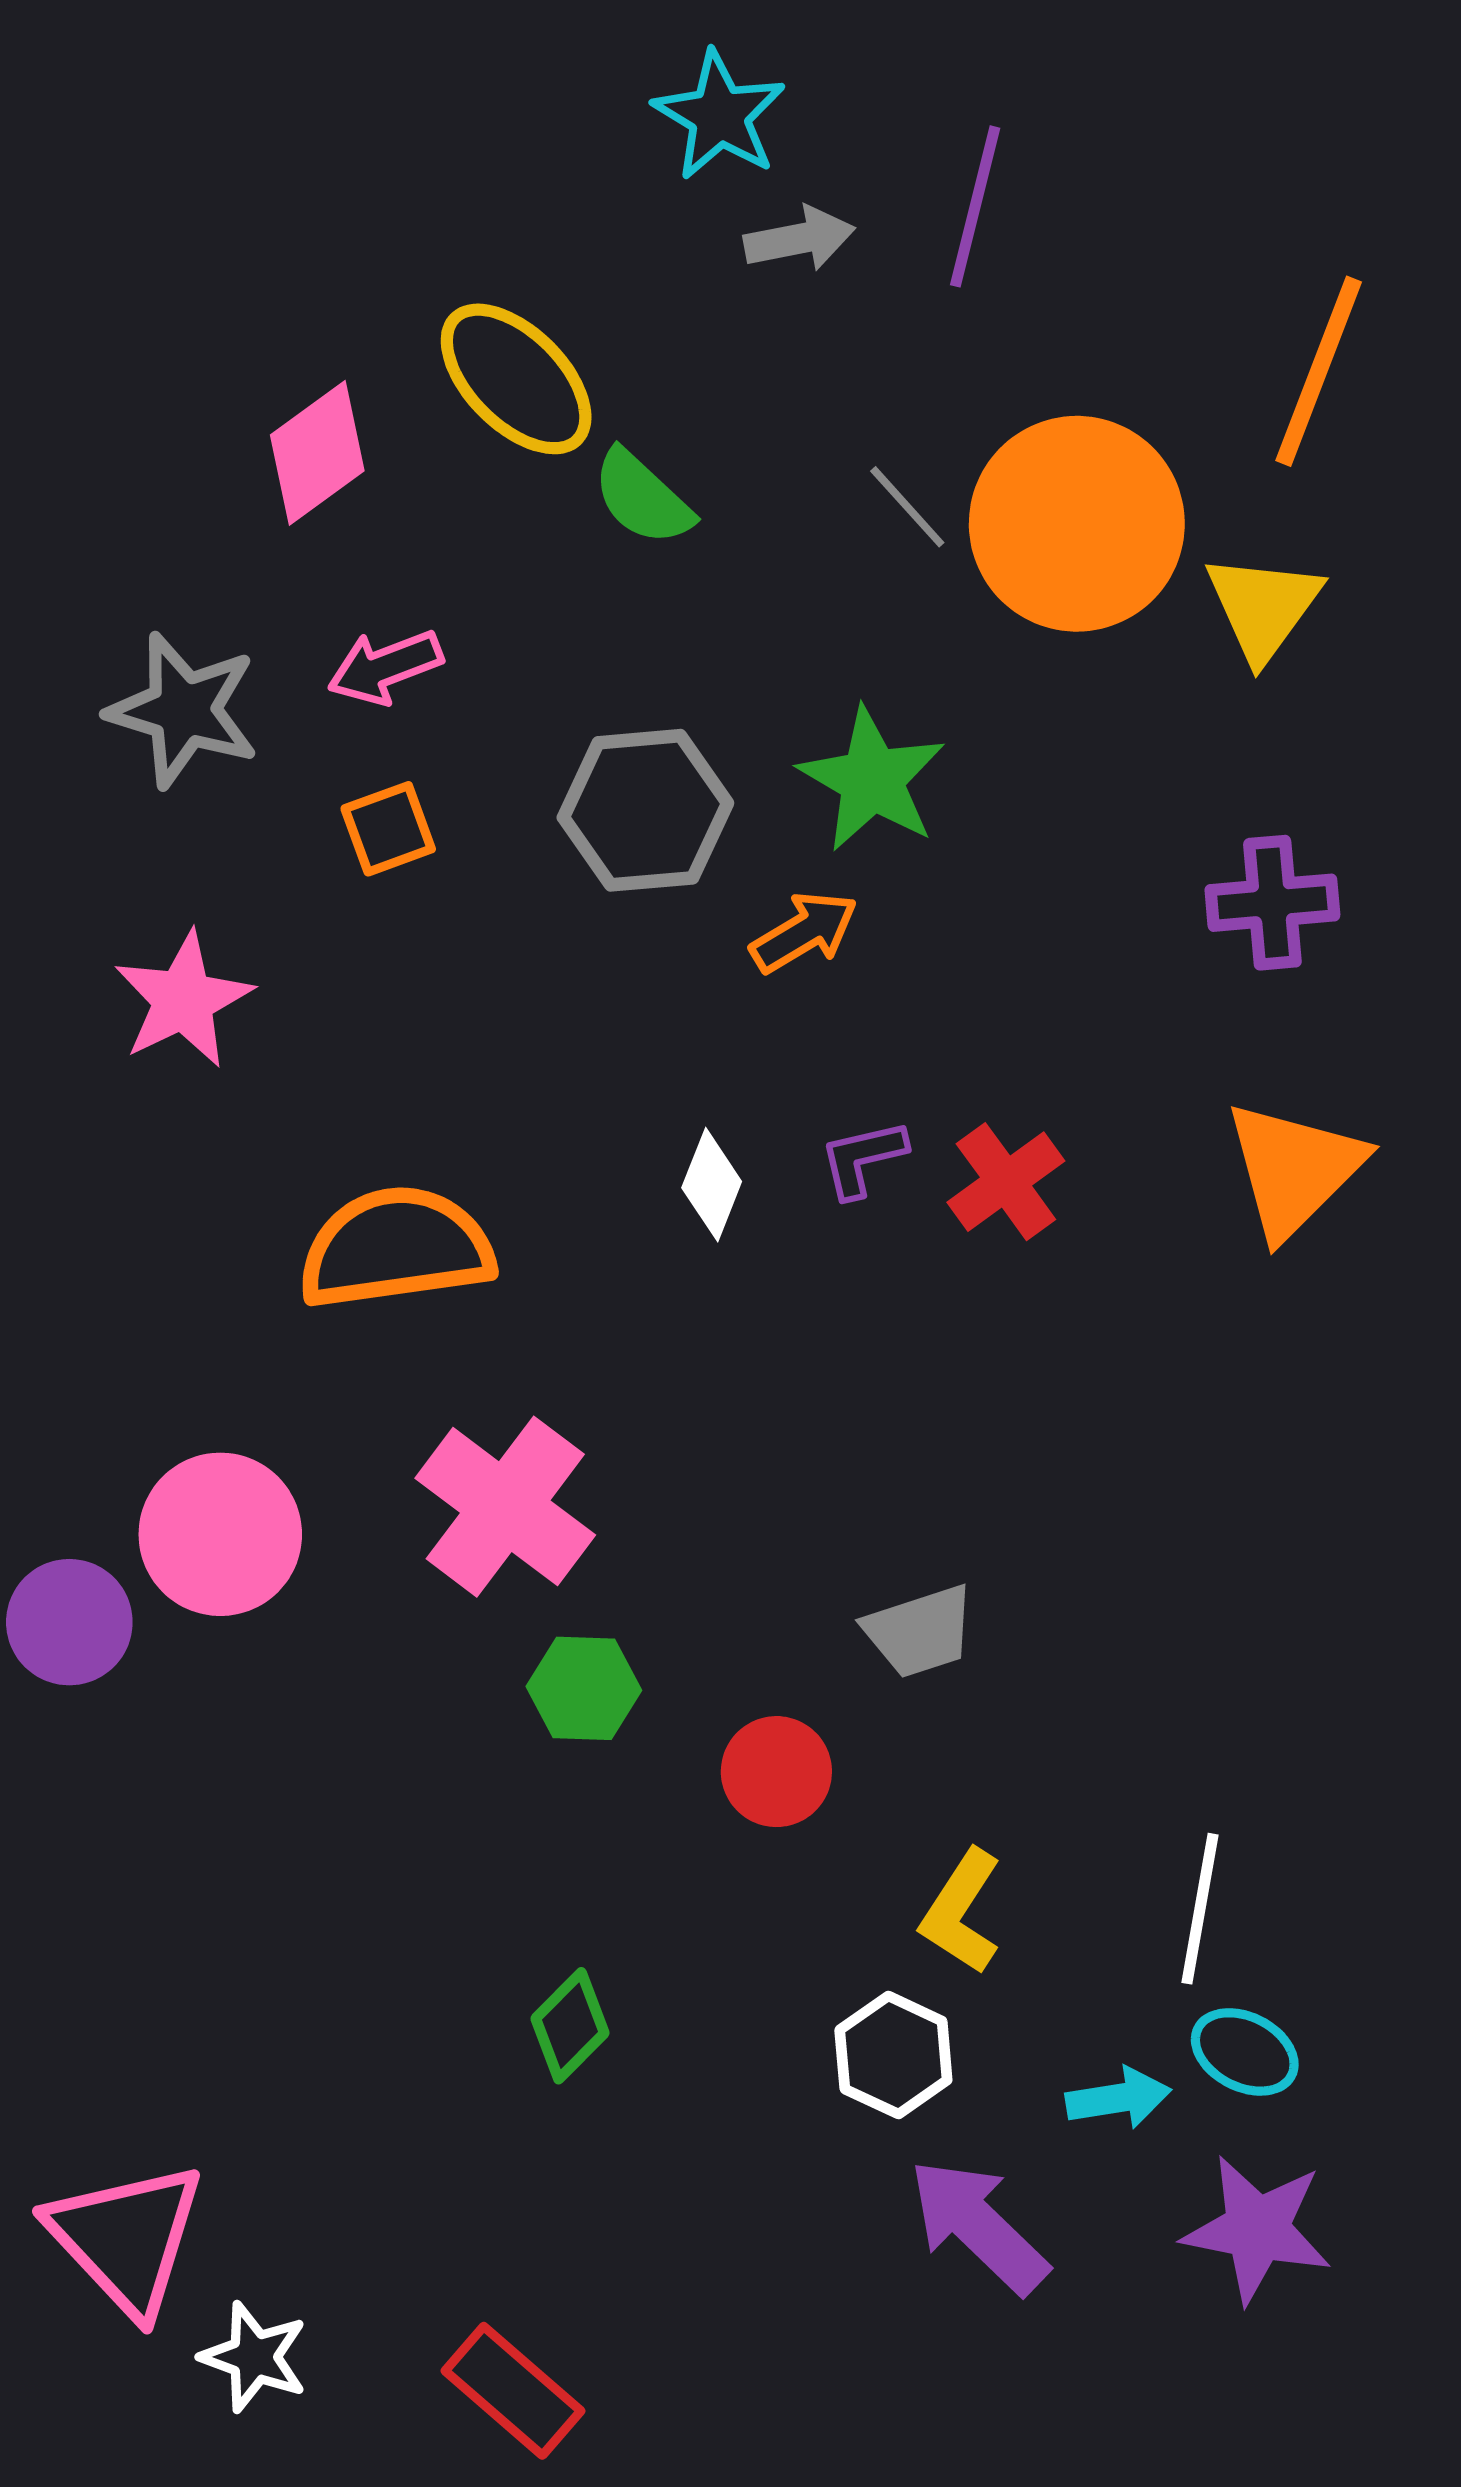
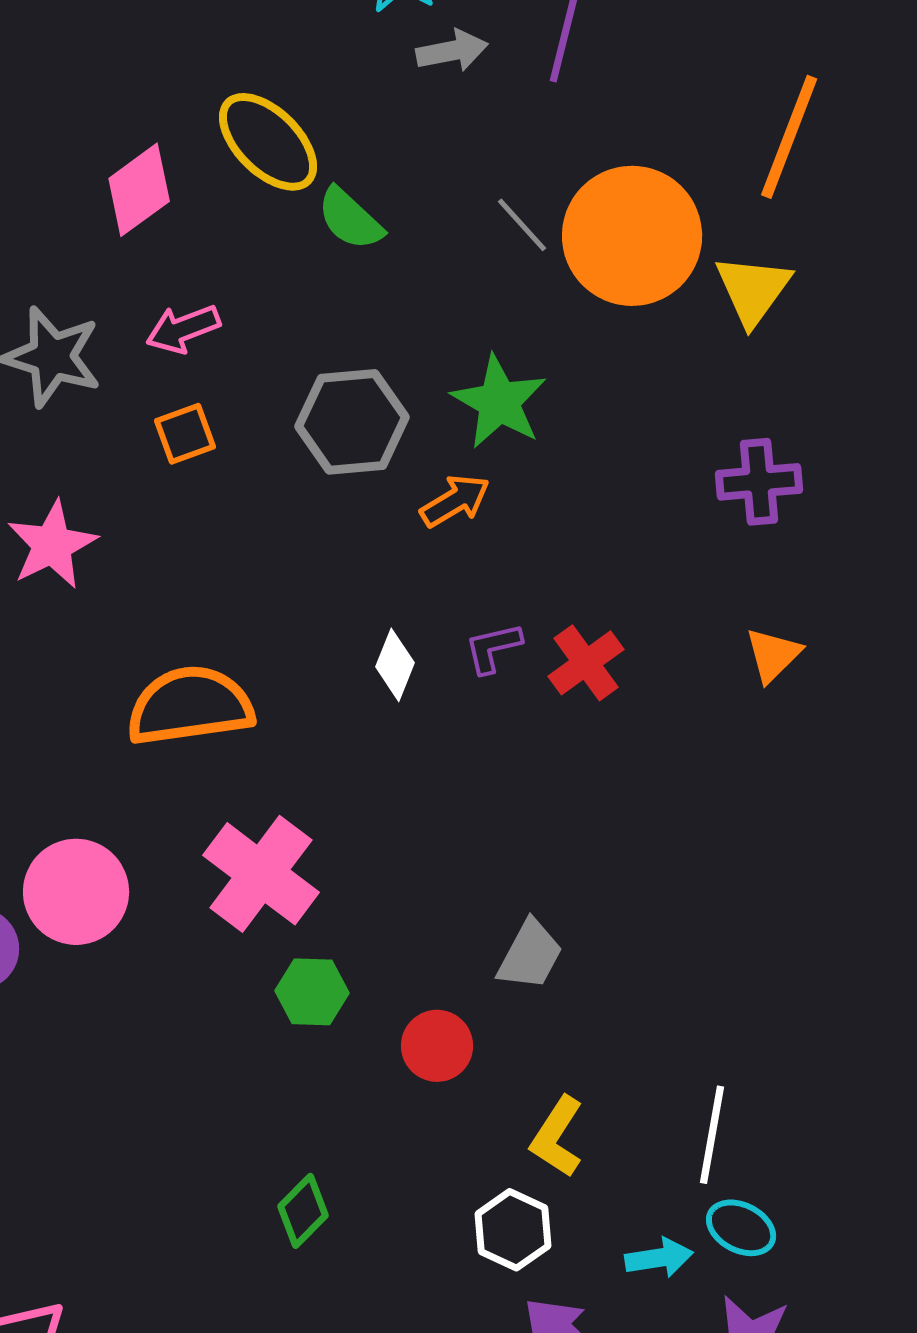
orange triangle: (1294, 1169) -> (773, 655), size x0.6
gray trapezoid: (920, 1631) -> (530, 955), turned -44

